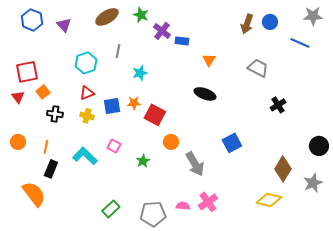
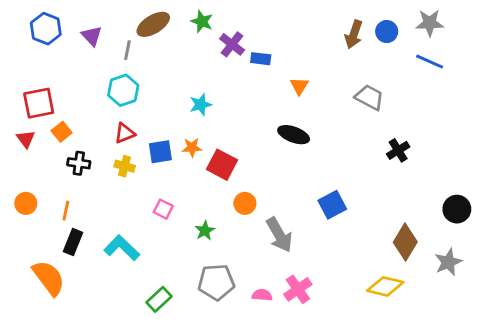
gray star: (313, 16) -> (430, 23), moved
gray line: (118, 51) -> (127, 50), moved
cyan L-shape: (85, 156) -> (122, 248), moved
gray pentagon: (153, 214) -> (216, 282), moved

